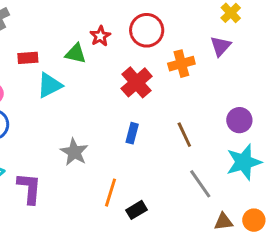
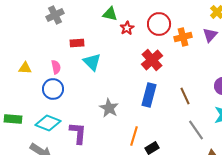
green triangle: (76, 53) -> (110, 14), moved
orange cross: (181, 64) -> (183, 37), moved
cyan triangle: (50, 85) -> (92, 62), turned -48
blue rectangle: (132, 133) -> (149, 95), size x1.6

